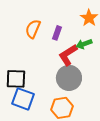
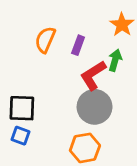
green arrow: (84, 44) -> (115, 60), turned 126
blue square: (23, 99) -> (21, 136), moved, size x0.6

